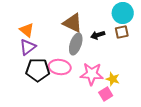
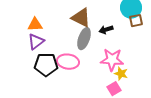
orange triangle: (27, 30) -> (35, 25), turned -42
brown square: (122, 32) -> (136, 21), moved
pink star: (92, 74) -> (112, 60), moved

